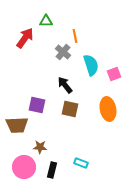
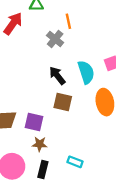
cyan semicircle: (91, 65) -> (86, 72), moved
purple square: (37, 105) -> (34, 122), moved
brown star: (40, 147) -> (40, 144), moved

